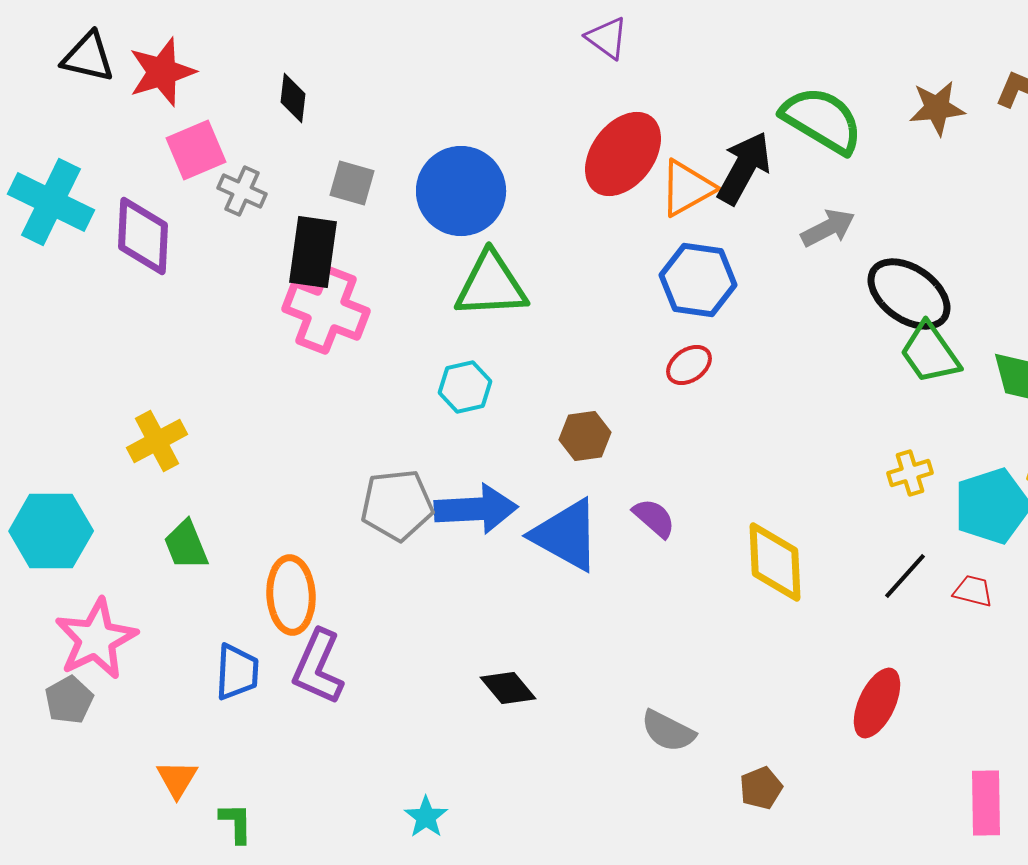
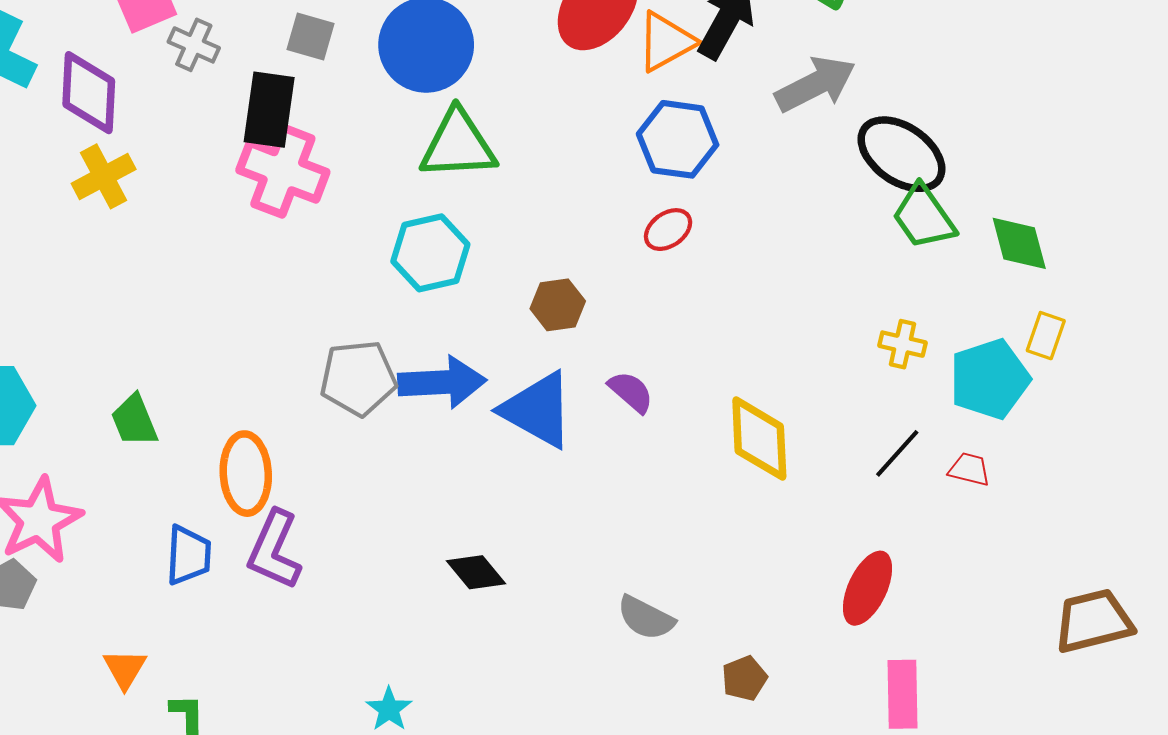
gray arrow: (828, 228) -> (816, 84), size x1.4
cyan hexagon: (465, 387) -> (430, 253), size x1.4
yellow cross: (157, 441) -> (104, 176), moved
yellow cross: (910, 473) -> (903, 344), turned 30
pink rectangle: (986, 803) -> (903, 694), moved

